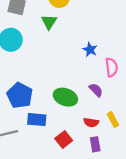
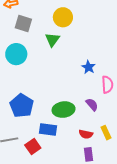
green ellipse: (65, 97) -> (64, 110), turned -30
blue rectangle: (37, 120) -> (48, 130), moved
red square: (64, 139) -> (33, 146), moved

